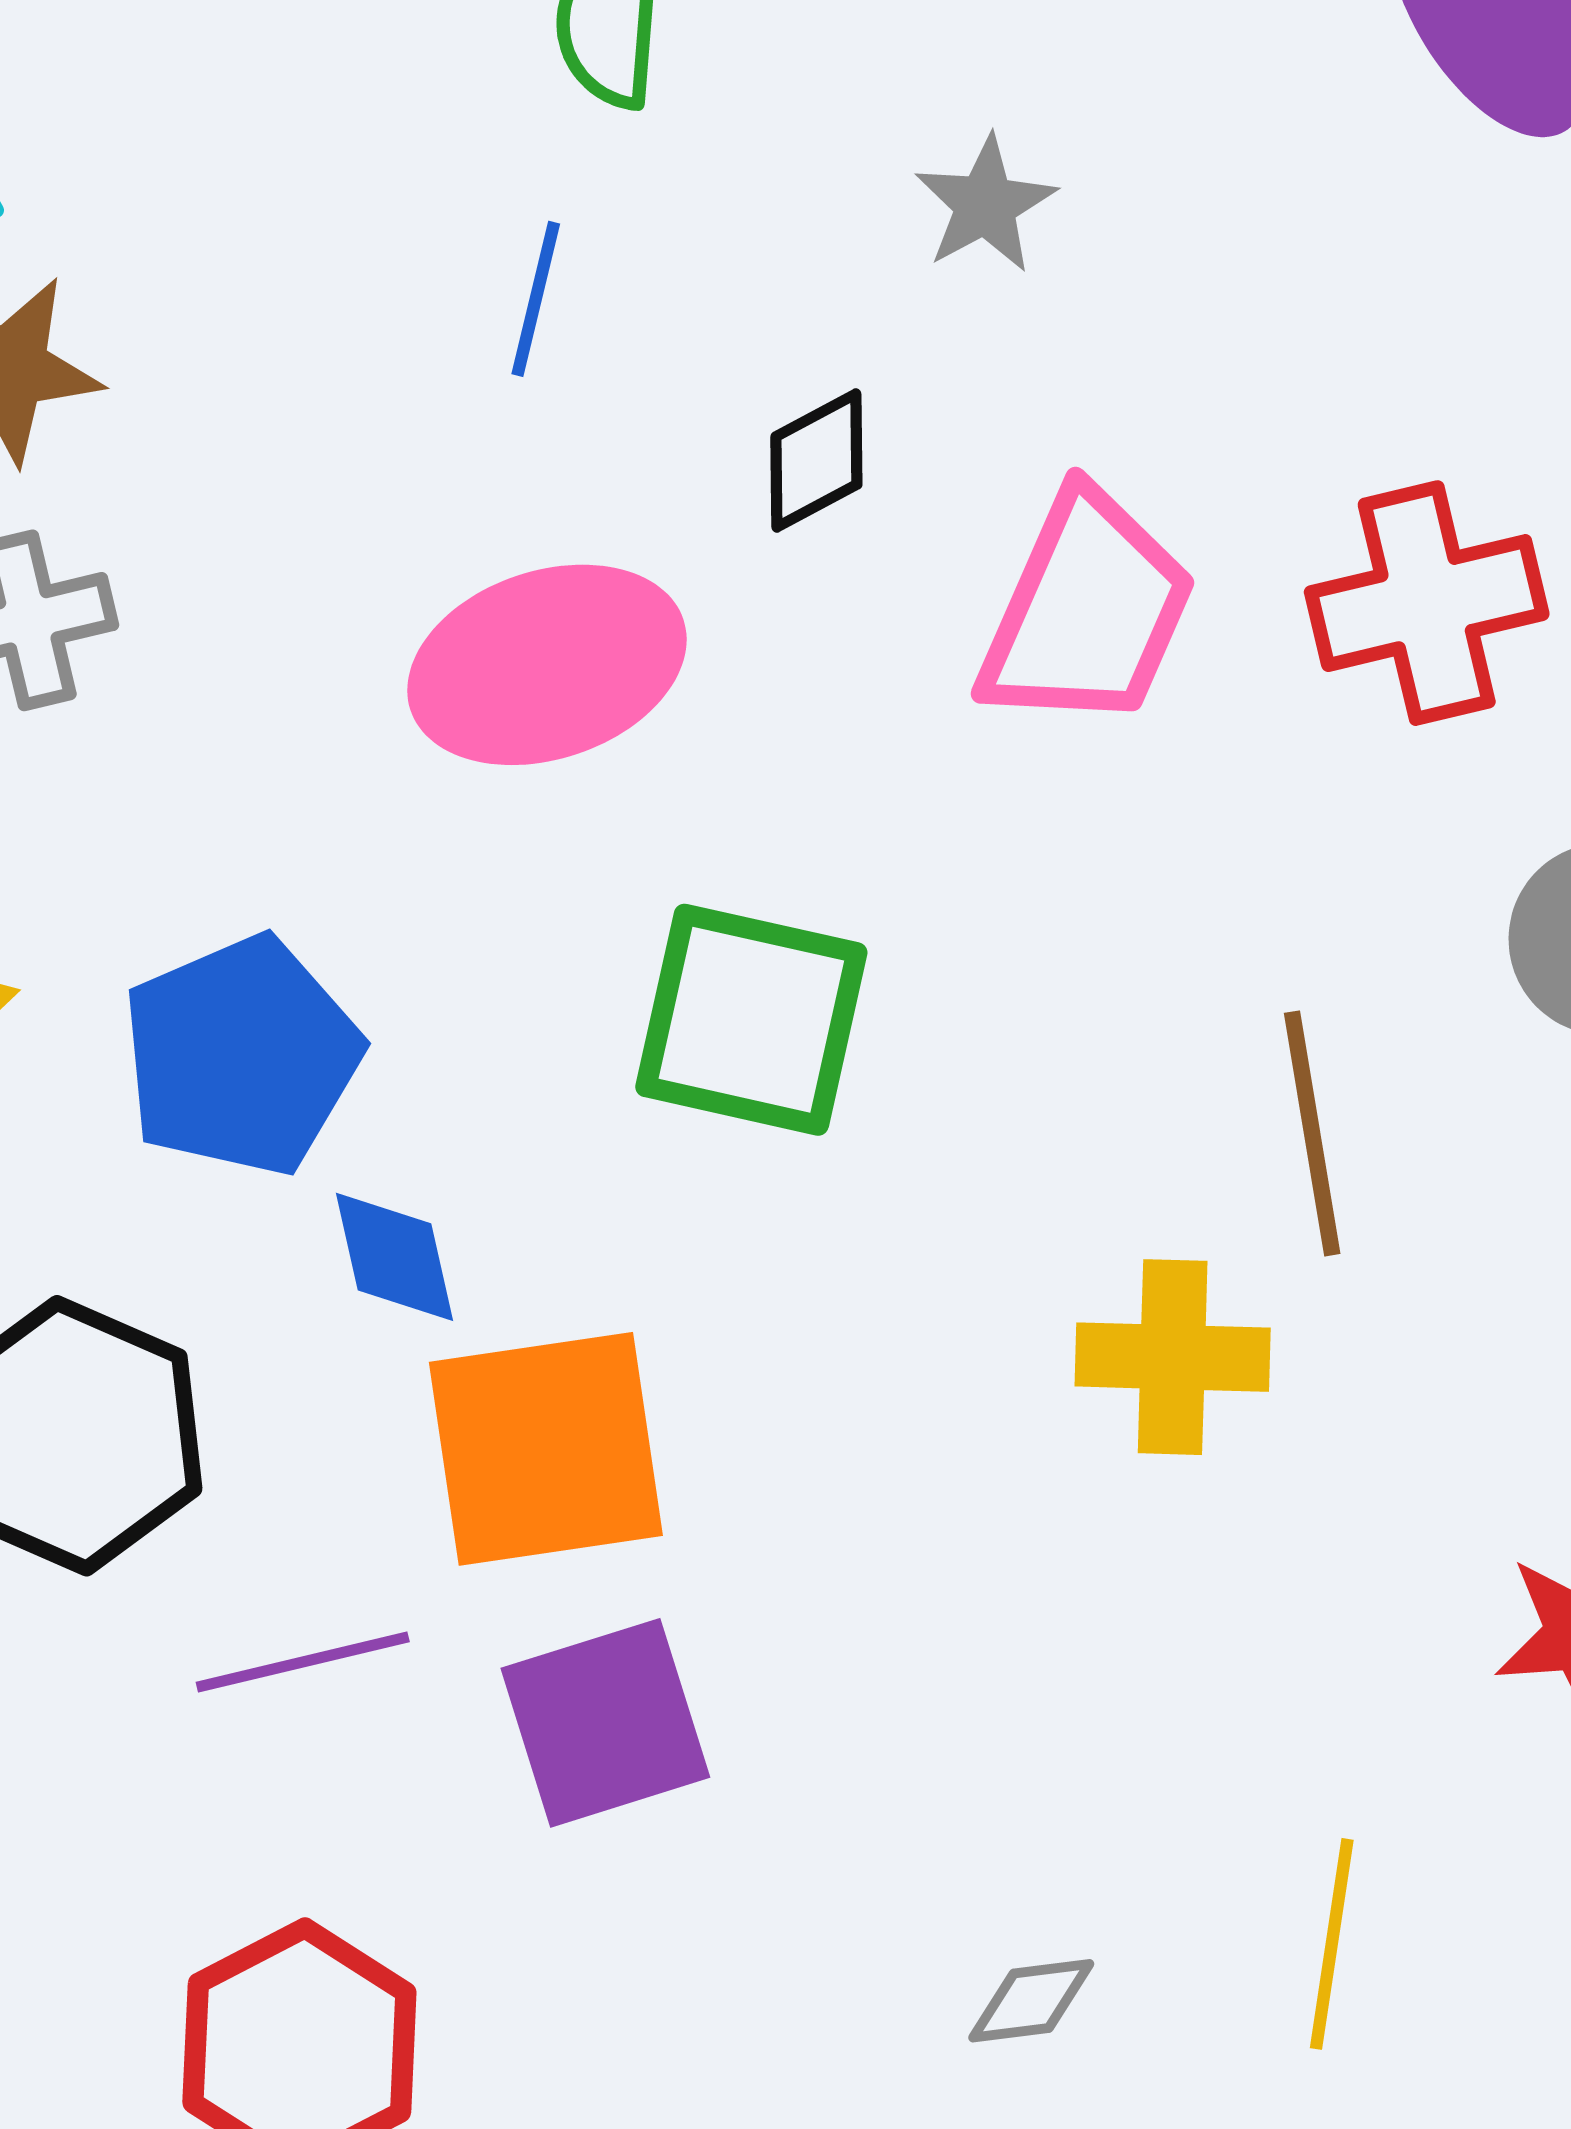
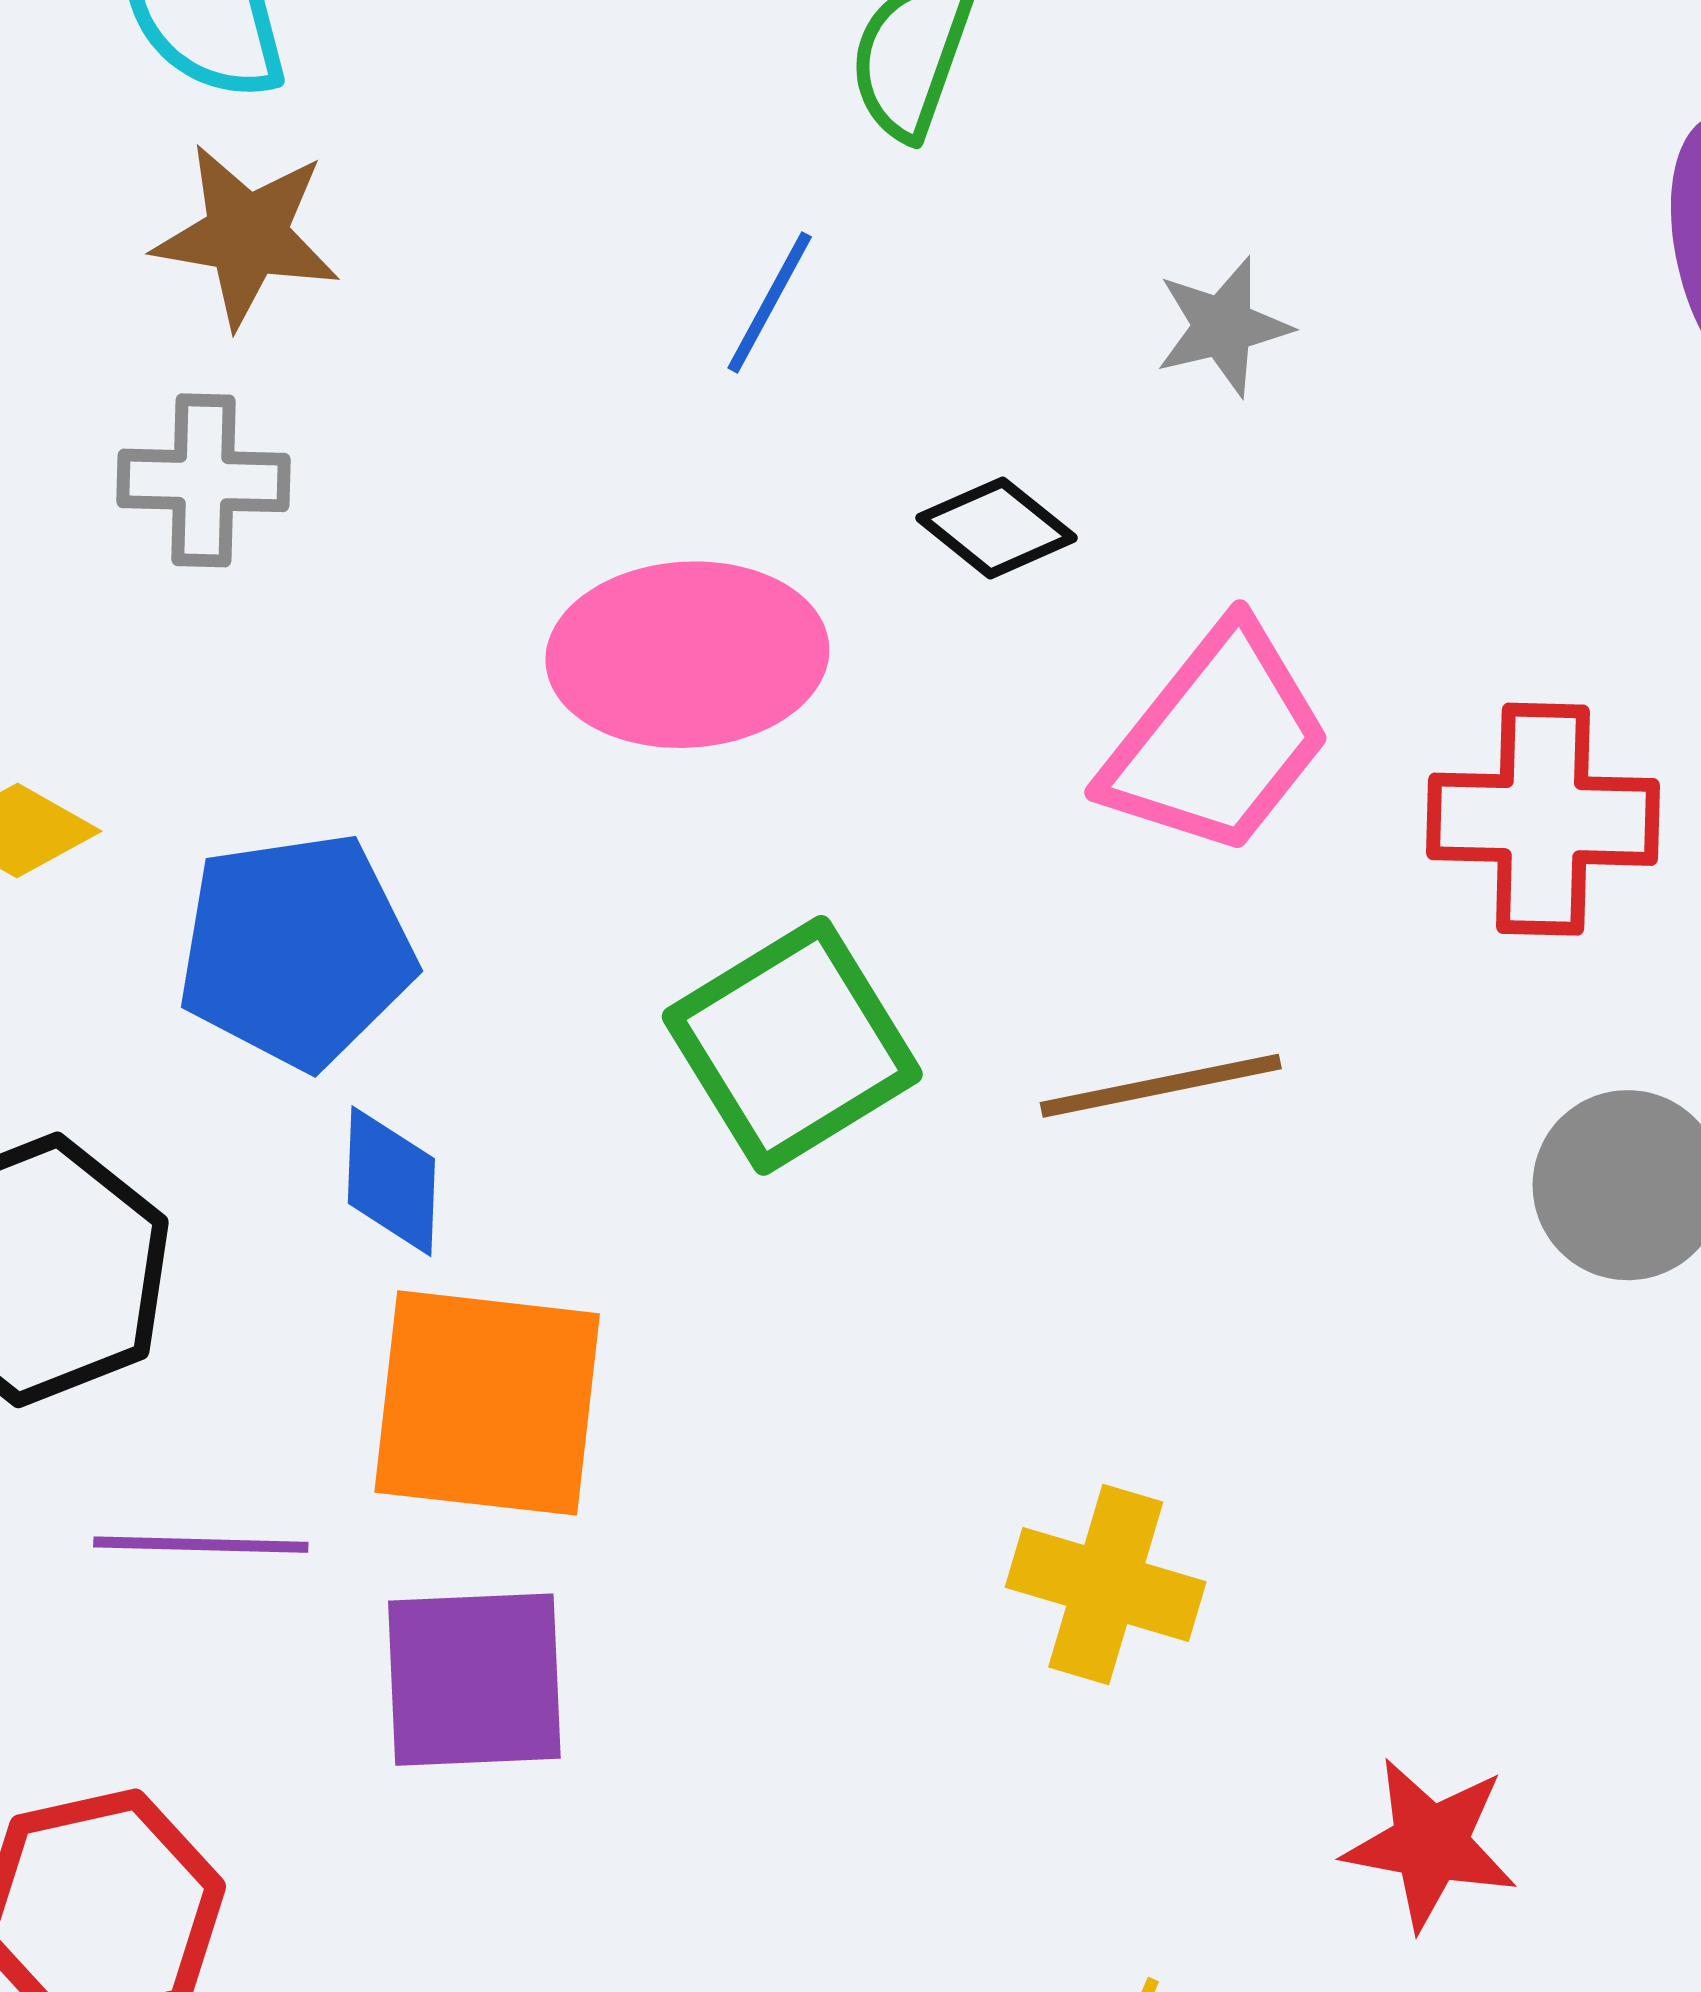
black diamond: (816, 460) -> (997, 528), turned 52
green square: (751, 1020) -> (792, 1045), turned 31
brown line: (1312, 1133) -> (1161, 1086), moved, turned 73
yellow cross: (1173, 1357) -> (1106, 1584), moved

